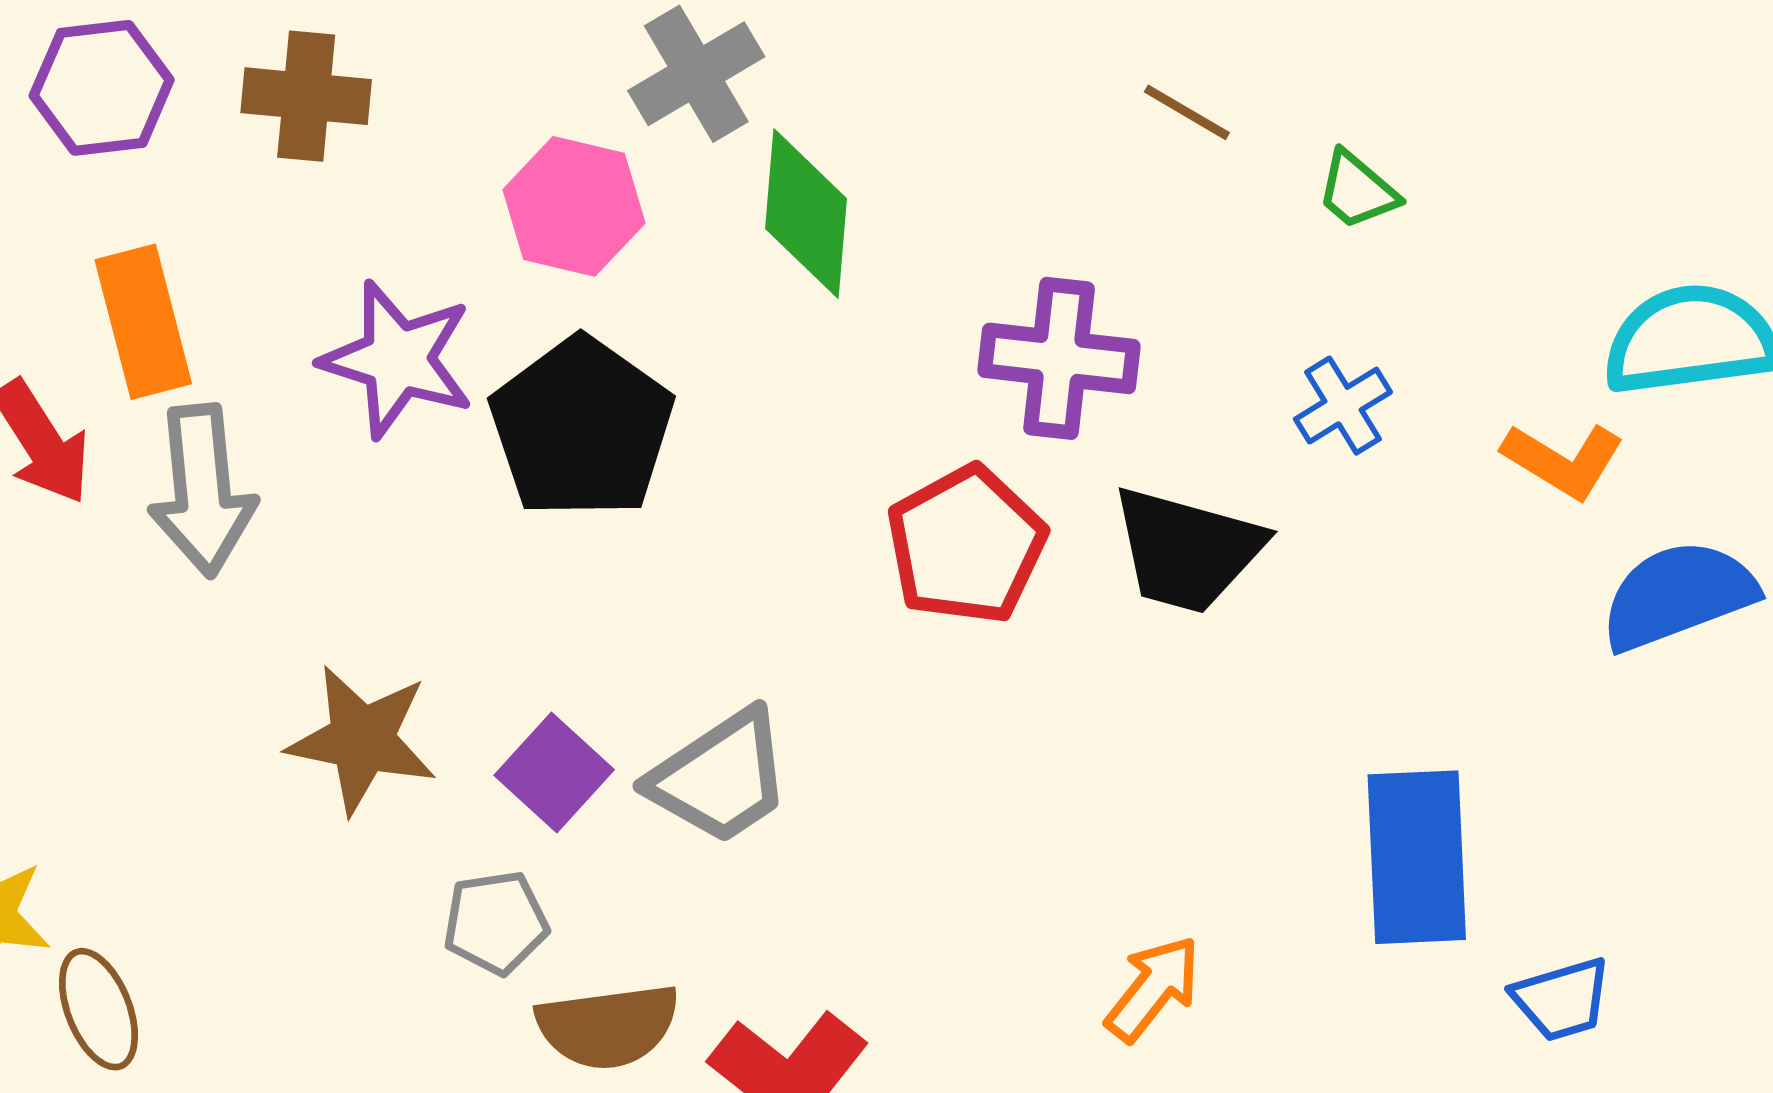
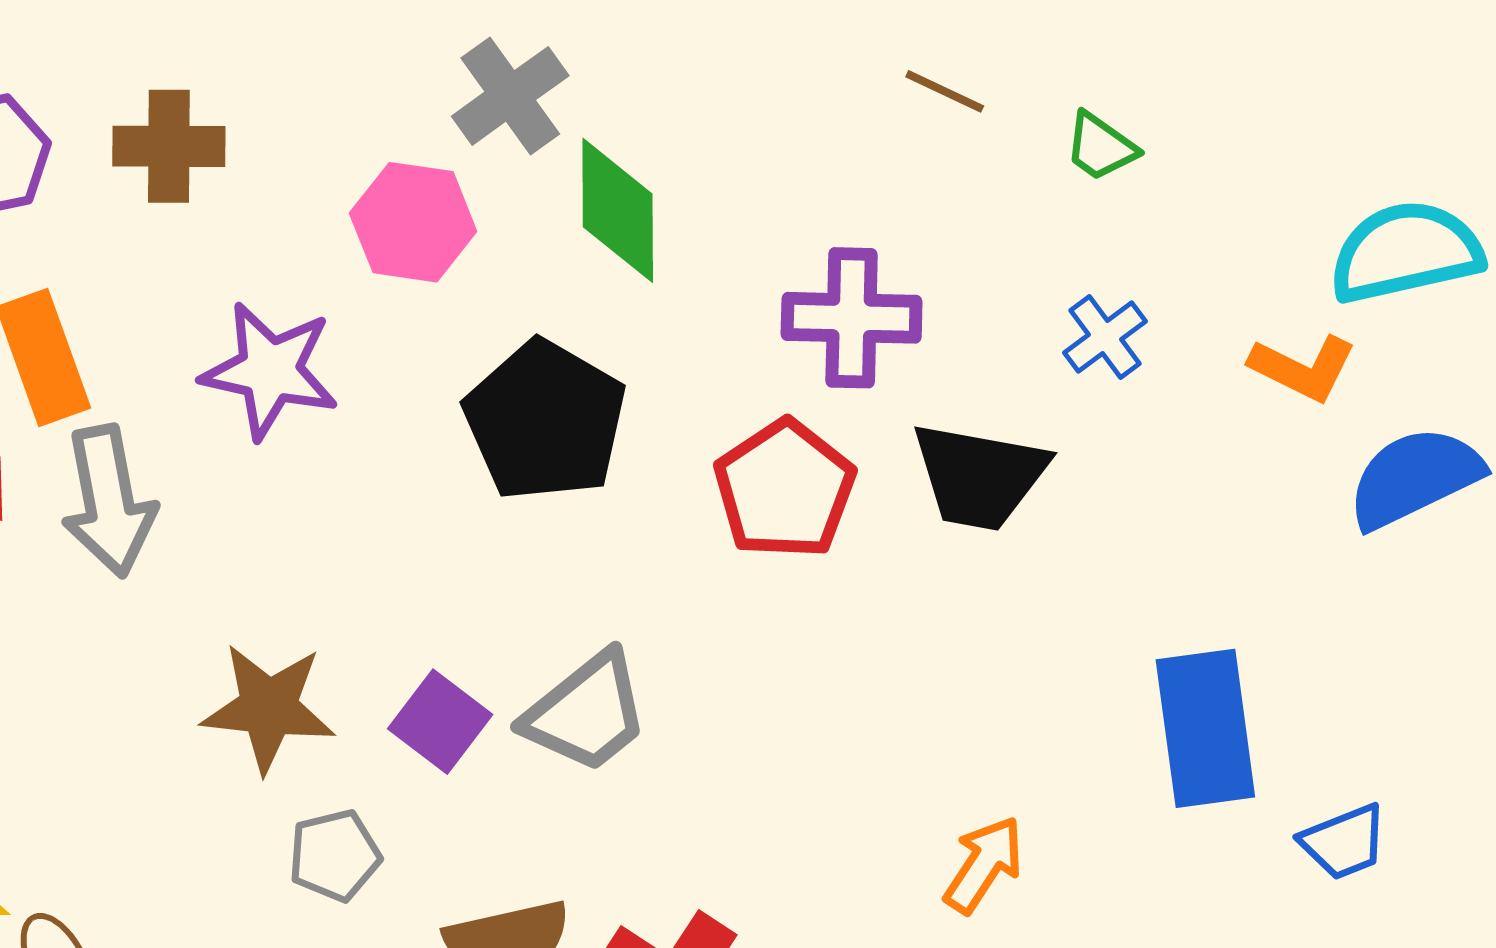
black pentagon: (582, 428) -> (545, 421), moved
gray pentagon: (496, 923) -> (335, 856), moved

